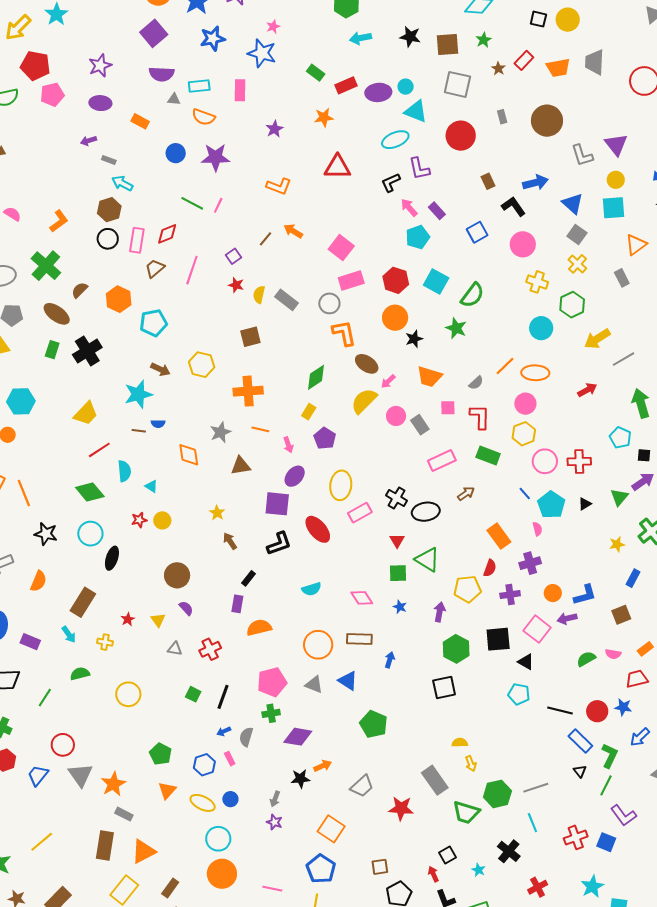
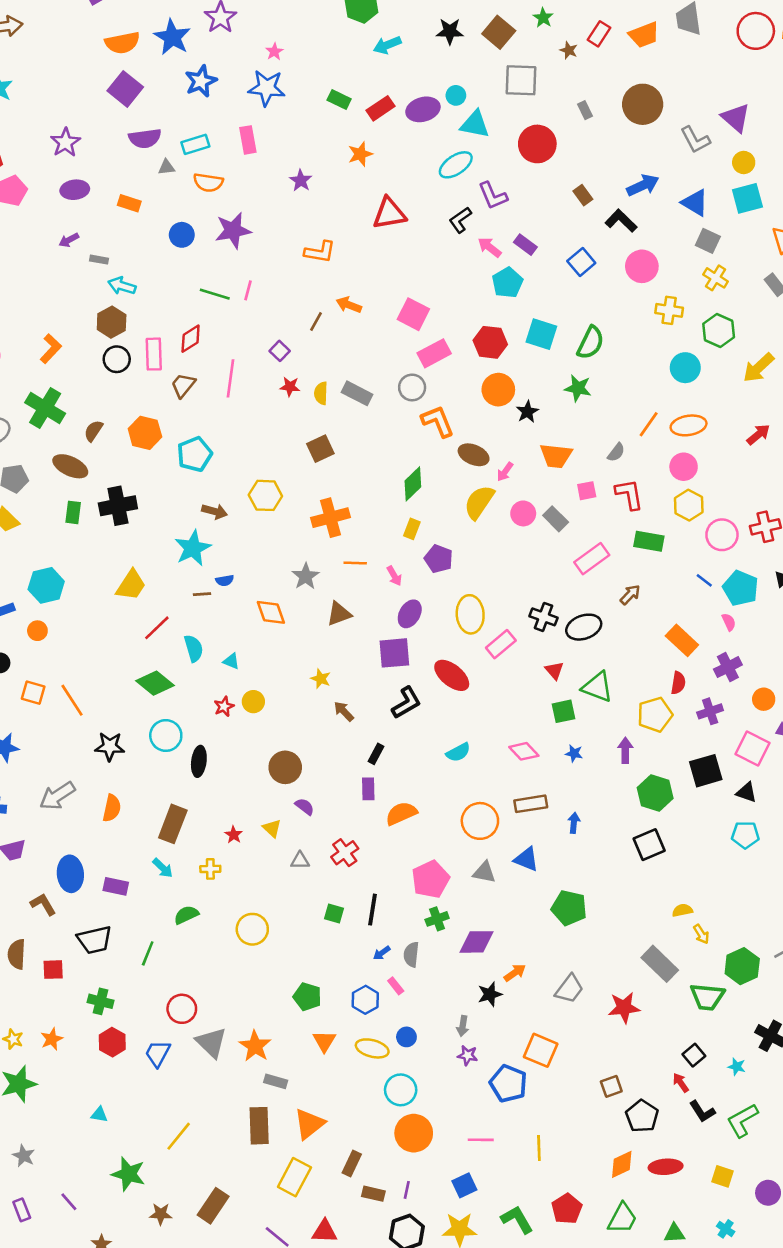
brown square: (447, 44) -> (499, 32), turned -35
black cross: (87, 351) -> (118, 506), turned 32
blue pentagon: (321, 869) -> (508, 1084), moved

